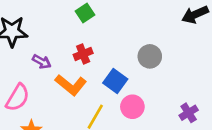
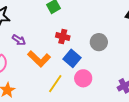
red cross: (83, 54) -> (63, 37), moved, turned 32

